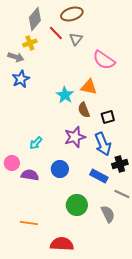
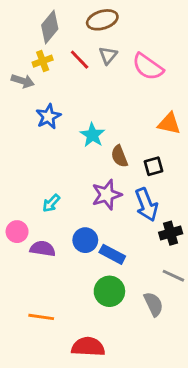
red line: (56, 33) -> (80, 60), moved
pink semicircle: (104, 60) -> (148, 67), moved
blue star: (21, 79) -> (48, 116), moved
orange triangle: (89, 87) -> (169, 124), moved
blue rectangle: (99, 176) -> (112, 254), moved

